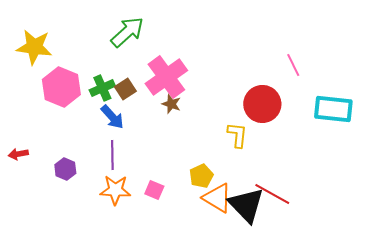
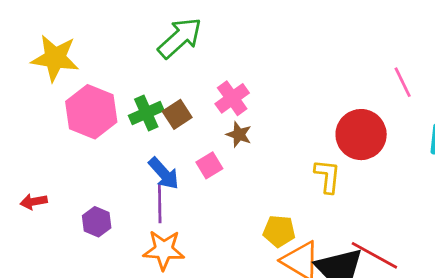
pink cross: (166, 77) -> (232, 98), size x0.6
blue arrow: (112, 117) -> (164, 173), moved
yellow pentagon: (201, 176) -> (279, 231), turned 30
pink square: (154, 190) -> (209, 165), moved, turned 36

